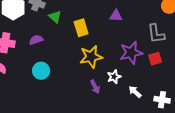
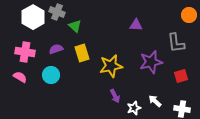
yellow rectangle: (81, 28) -> (82, 53), moved
red square: (155, 59) -> (181, 76), moved
cyan circle: (41, 71) -> (51, 75), moved
white star: (114, 77) -> (134, 108), moved

